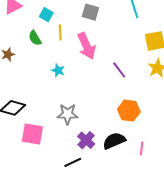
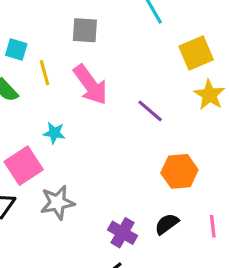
gray star: (68, 114) -> (57, 203), moved
pink square: (32, 134) -> (24, 166), moved, turned -30
black semicircle: (114, 141) -> (167, 224), size x0.7

